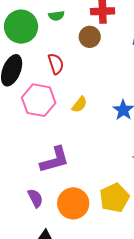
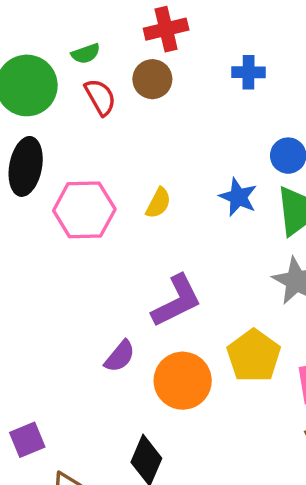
red semicircle: (56, 64) -> (100, 97), moved
purple L-shape: (55, 160) -> (177, 301), moved
purple semicircle: (35, 198) -> (120, 356), moved, turned 78

